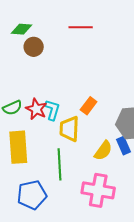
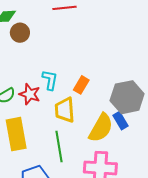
cyan L-shape: (52, 110) -> (50, 80), moved
yellow semicircle: (103, 151) -> (101, 128), size x1.4

